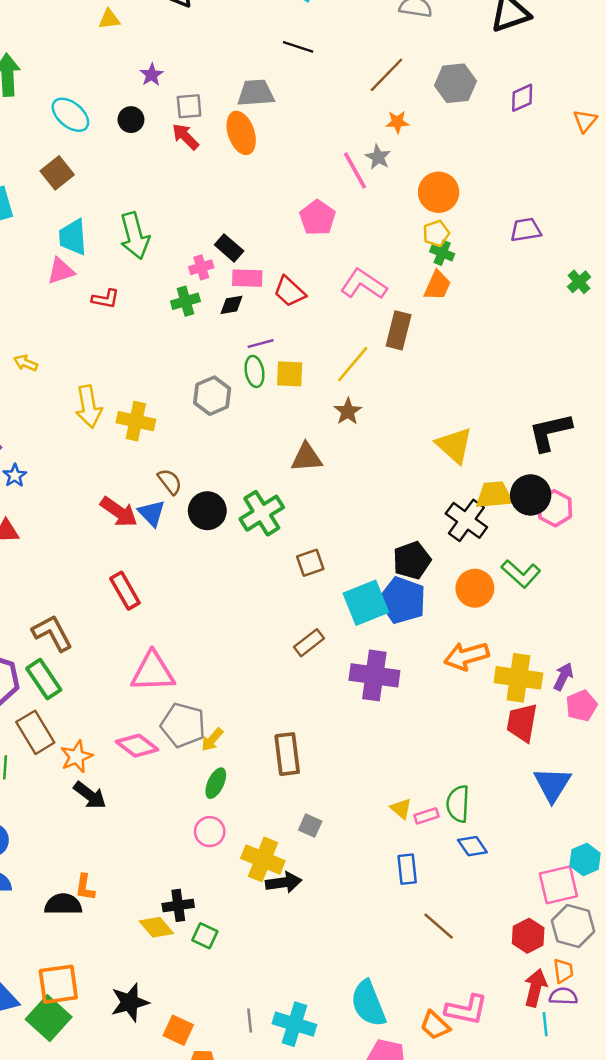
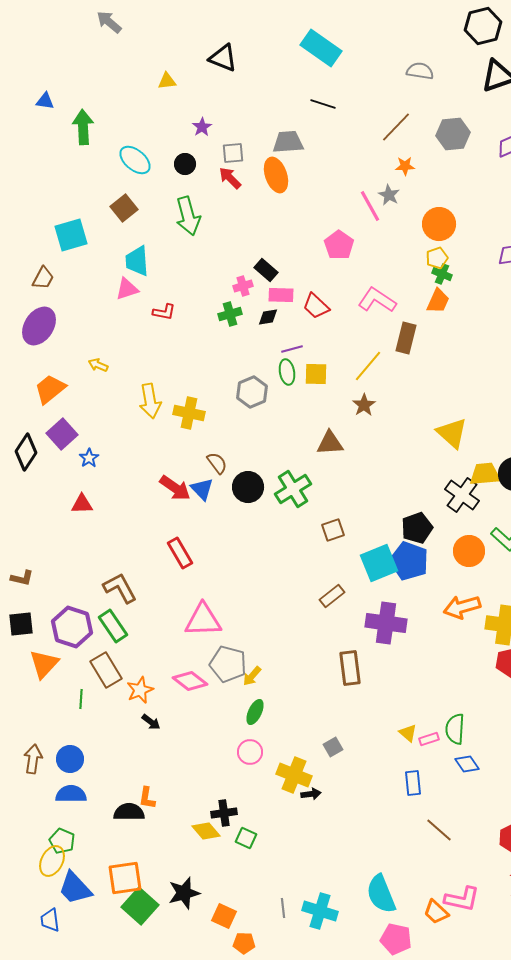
green arrow: (135, 236) -> (188, 216), moved
brown rectangle: (287, 754) -> (350, 668), moved
black arrow: (90, 795) -> (151, 722), size x0.7
gray square: (310, 826) -> (333, 747), turned 36
black arrow: (284, 882) -> (311, 794), size x0.7
green square: (49, 1018) -> (140, 906), moved

